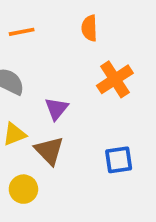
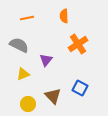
brown triangle: (49, 151) -> (53, 96), moved
blue square: (119, 160) -> (80, 88), turned 35

